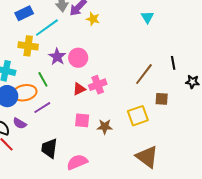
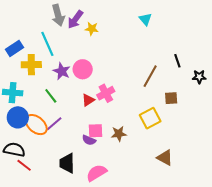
blue rectangle: (24, 13) -> (15, 48), moved
cyan line: (47, 28) -> (47, 44), turned -70
orange ellipse: (25, 93) -> (36, 125), moved, turned 60
purple semicircle: (20, 123) -> (89, 140), moved
brown triangle: (147, 157) -> (165, 158), size x0.7

